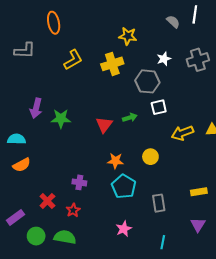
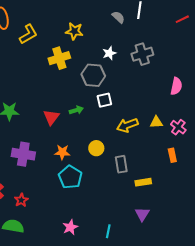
yellow L-shape: (73, 60) -> (28, 34), moved
purple cross: (79, 182) -> (23, 154), moved, size x1.6
gray rectangle: (159, 203) -> (121, 164), moved
pink star: (124, 229) -> (70, 227), moved

